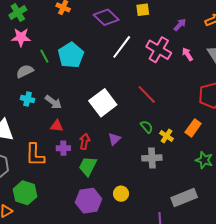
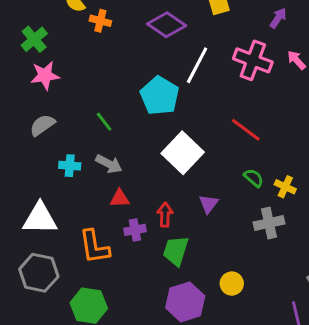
cyan pentagon: (71, 55) -> (160, 96), moved
green line: (44, 56) -> (104, 122), moved
gray semicircle: (25, 71) -> (42, 125), moved

